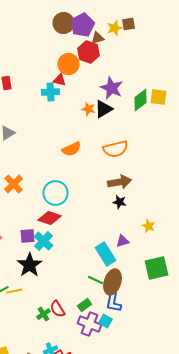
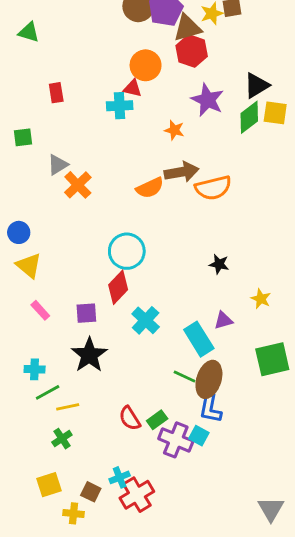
brown triangle: (98, 38) -> (187, 28), size x1.5
red hexagon: (89, 52) -> (192, 51), moved
black triangle: (104, 109) -> (256, 85), moved
brown arrow: (120, 182) -> (182, 172), moved
orange cross: (14, 184) -> (78, 185), moved
red diamond: (50, 218) -> (118, 287), turned -65
cyan cross: (44, 241) -> (146, 320), moved
yellow line: (15, 291) -> (68, 407), moved
green rectangle: (85, 305) -> (157, 420), moved
green cross: (44, 314) -> (62, 439), moved

